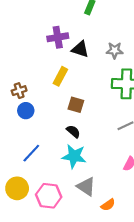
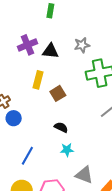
brown square: (76, 105) -> (58, 93), moved, turned -35
cyan star: (74, 156) -> (67, 150), size x0.6

